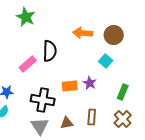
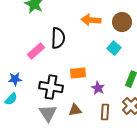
purple star: (90, 83) -> (98, 88), moved
brown rectangle: (92, 117) -> (105, 112), moved

